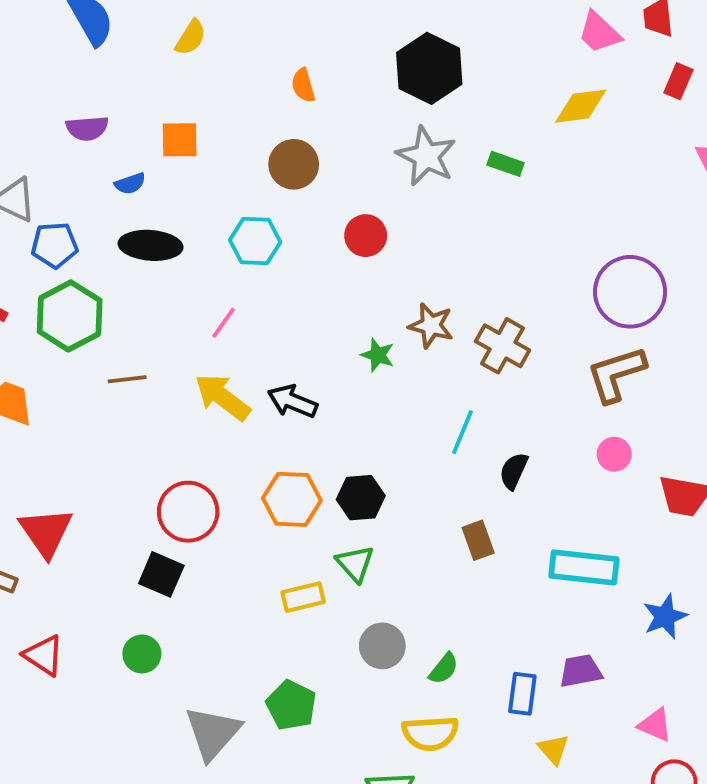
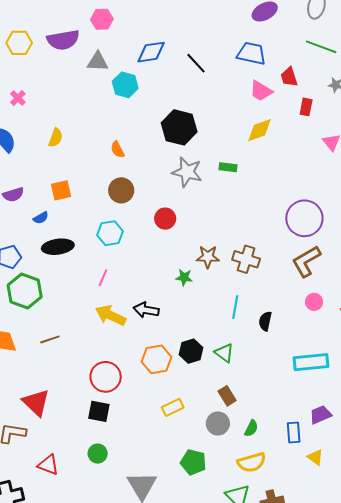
brown line: (127, 379) -> (50, 339), moved
brown rectangle: (478, 540) -> (227, 396), moved
green triangle: (355, 563) -> (224, 353), moved
green pentagon: (291, 705) -> (193, 462), moved

